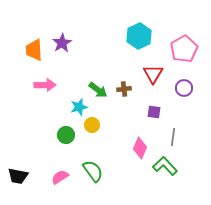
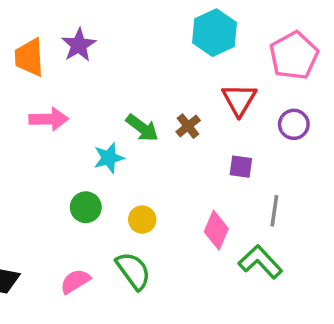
brown cross: (124, 89) -> (188, 126), turned -32
yellow circle: (92, 125) -> (142, 220), moved

